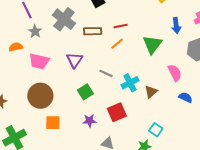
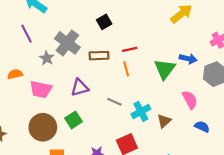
blue arrow: (176, 26) -> (188, 59), moved, turned -70
gray star: (35, 31) -> (47, 58), moved
orange line: (117, 44) -> (126, 69), turned -64
purple triangle: (75, 60) -> (80, 88), turned 42
green square: (85, 92) -> (74, 120), moved

